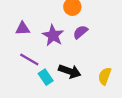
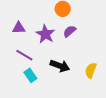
cyan rectangle: (46, 77) -> (30, 75), moved

